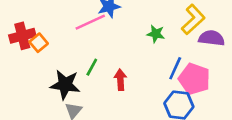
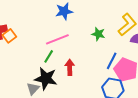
pink line: (90, 22) -> (57, 39), moved
black star: (65, 85) -> (46, 79), moved

